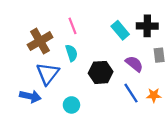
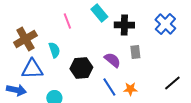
pink line: (73, 26) -> (67, 21), moved
cyan rectangle: (120, 30) -> (99, 13), moved
blue triangle: (48, 74) -> (32, 69), turned 50

